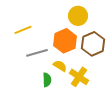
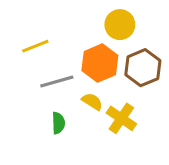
green semicircle: (47, 80) -> (58, 123), moved

